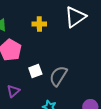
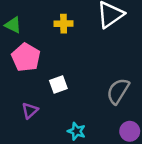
gray semicircle: (58, 76) -> (118, 91), moved

